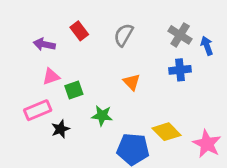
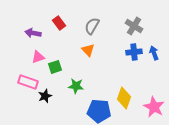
blue arrow: (207, 46) -> (154, 53), moved
orange triangle: (132, 82) -> (88, 50), moved
pink rectangle: (38, 110) -> (28, 82), turned 42
yellow diamond: (167, 132) -> (124, 98), turned 65

